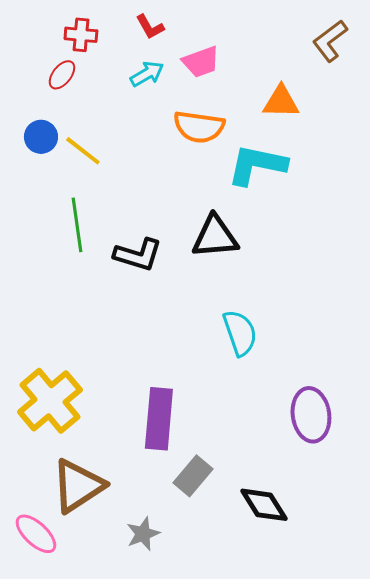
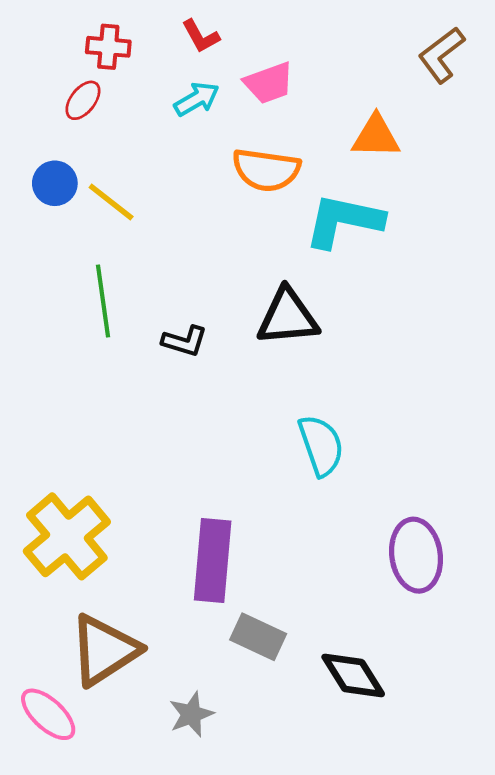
black L-shape: (138, 255) -> (185, 341), size x0.7
gray rectangle: (193, 476) -> (258, 637), turned 75

